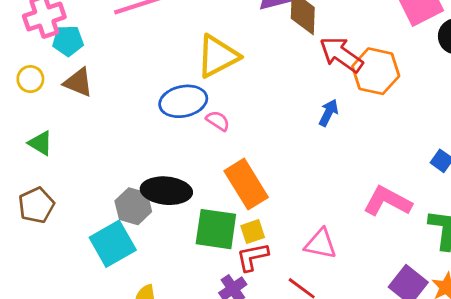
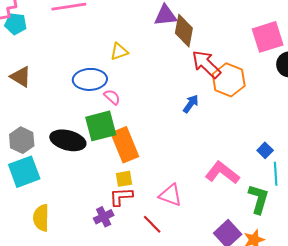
yellow triangle: (218, 56) -> (119, 52), size x0.6
brown triangle: (78, 82) -> (21, 77), moved
gray hexagon: (133, 206) -> (22, 140), moved
green square: (216, 229) -> (101, 126), moved, turned -32

